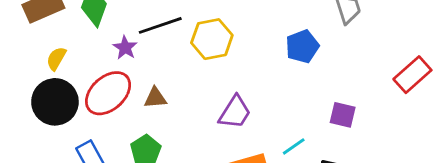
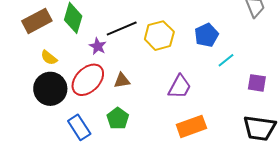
blue pentagon: (302, 46) -> (206, 35), moved
yellow semicircle: (56, 58) -> (49, 58), turned -78
cyan line: (294, 146) -> (226, 60), moved

